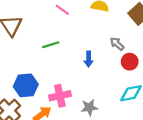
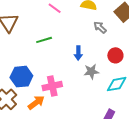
gray arrow: (117, 44) -> (100, 27), moved
gray star: (89, 107) -> (91, 72), moved

